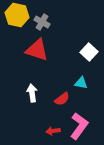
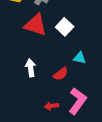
white square: (89, 52) -> (65, 27), moved

